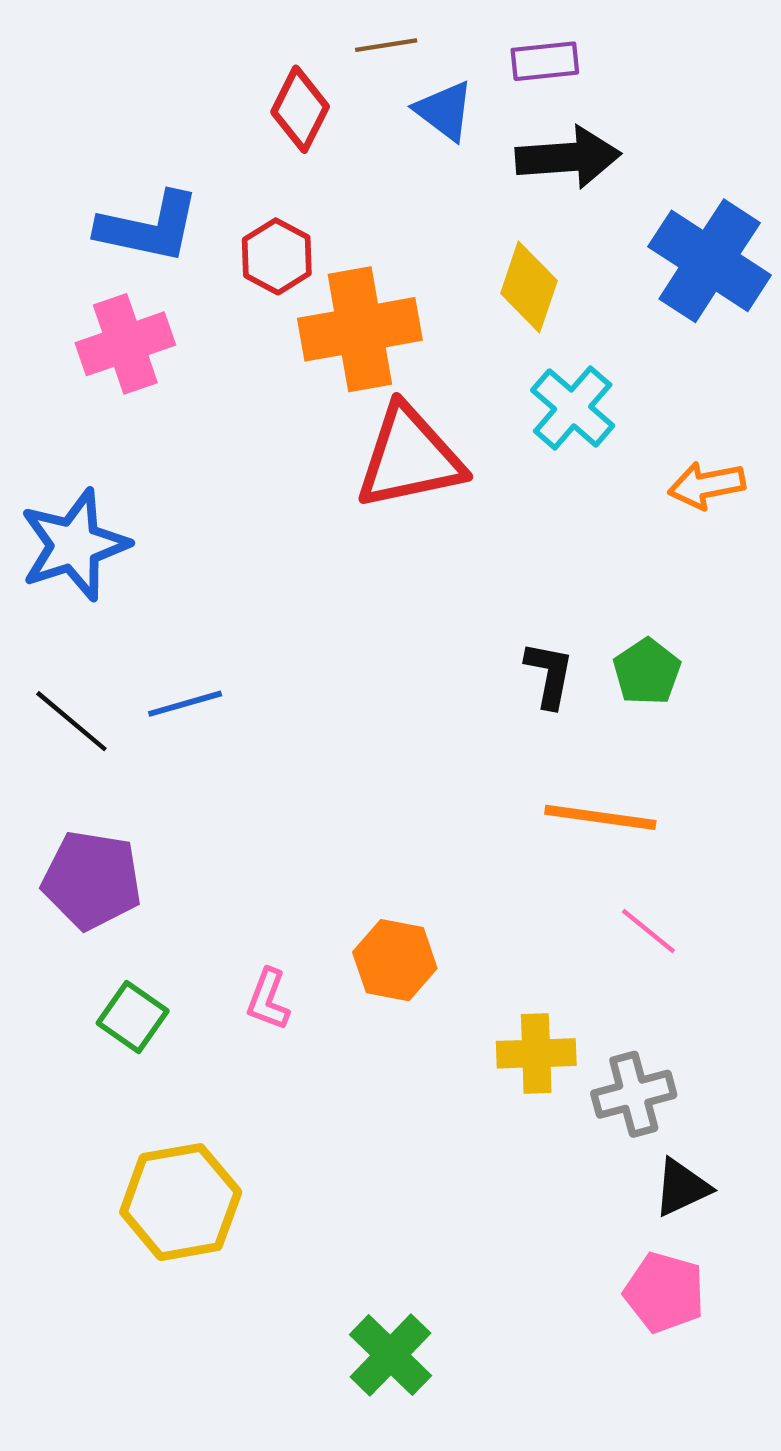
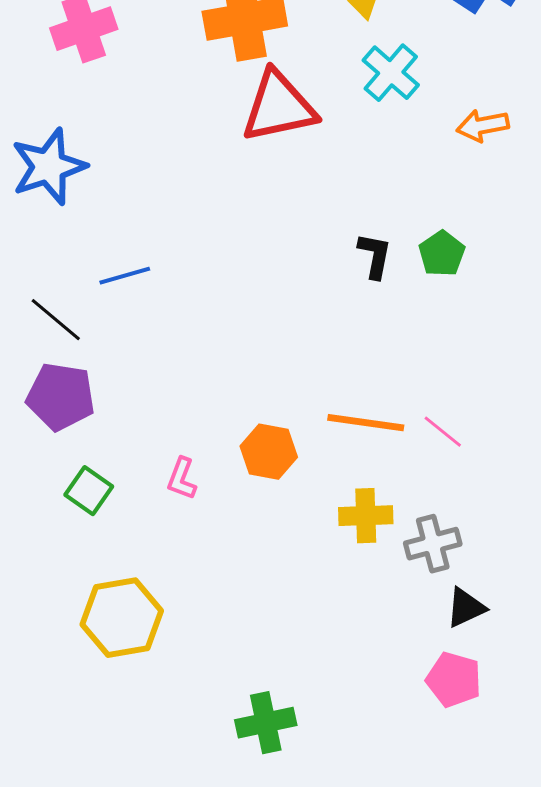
black line: (71, 721) -> (56, 320), moved
orange line: (600, 817) -> (366, 423), moved
green cross: (390, 1355) -> (266, 723), turned 34

